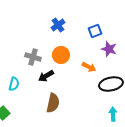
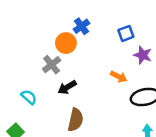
orange circle: (61, 55) -> (66, 43), moved
gray cross: (33, 57) -> (52, 65), turned 35
cyan semicircle: (14, 84) -> (29, 97), turned -64

